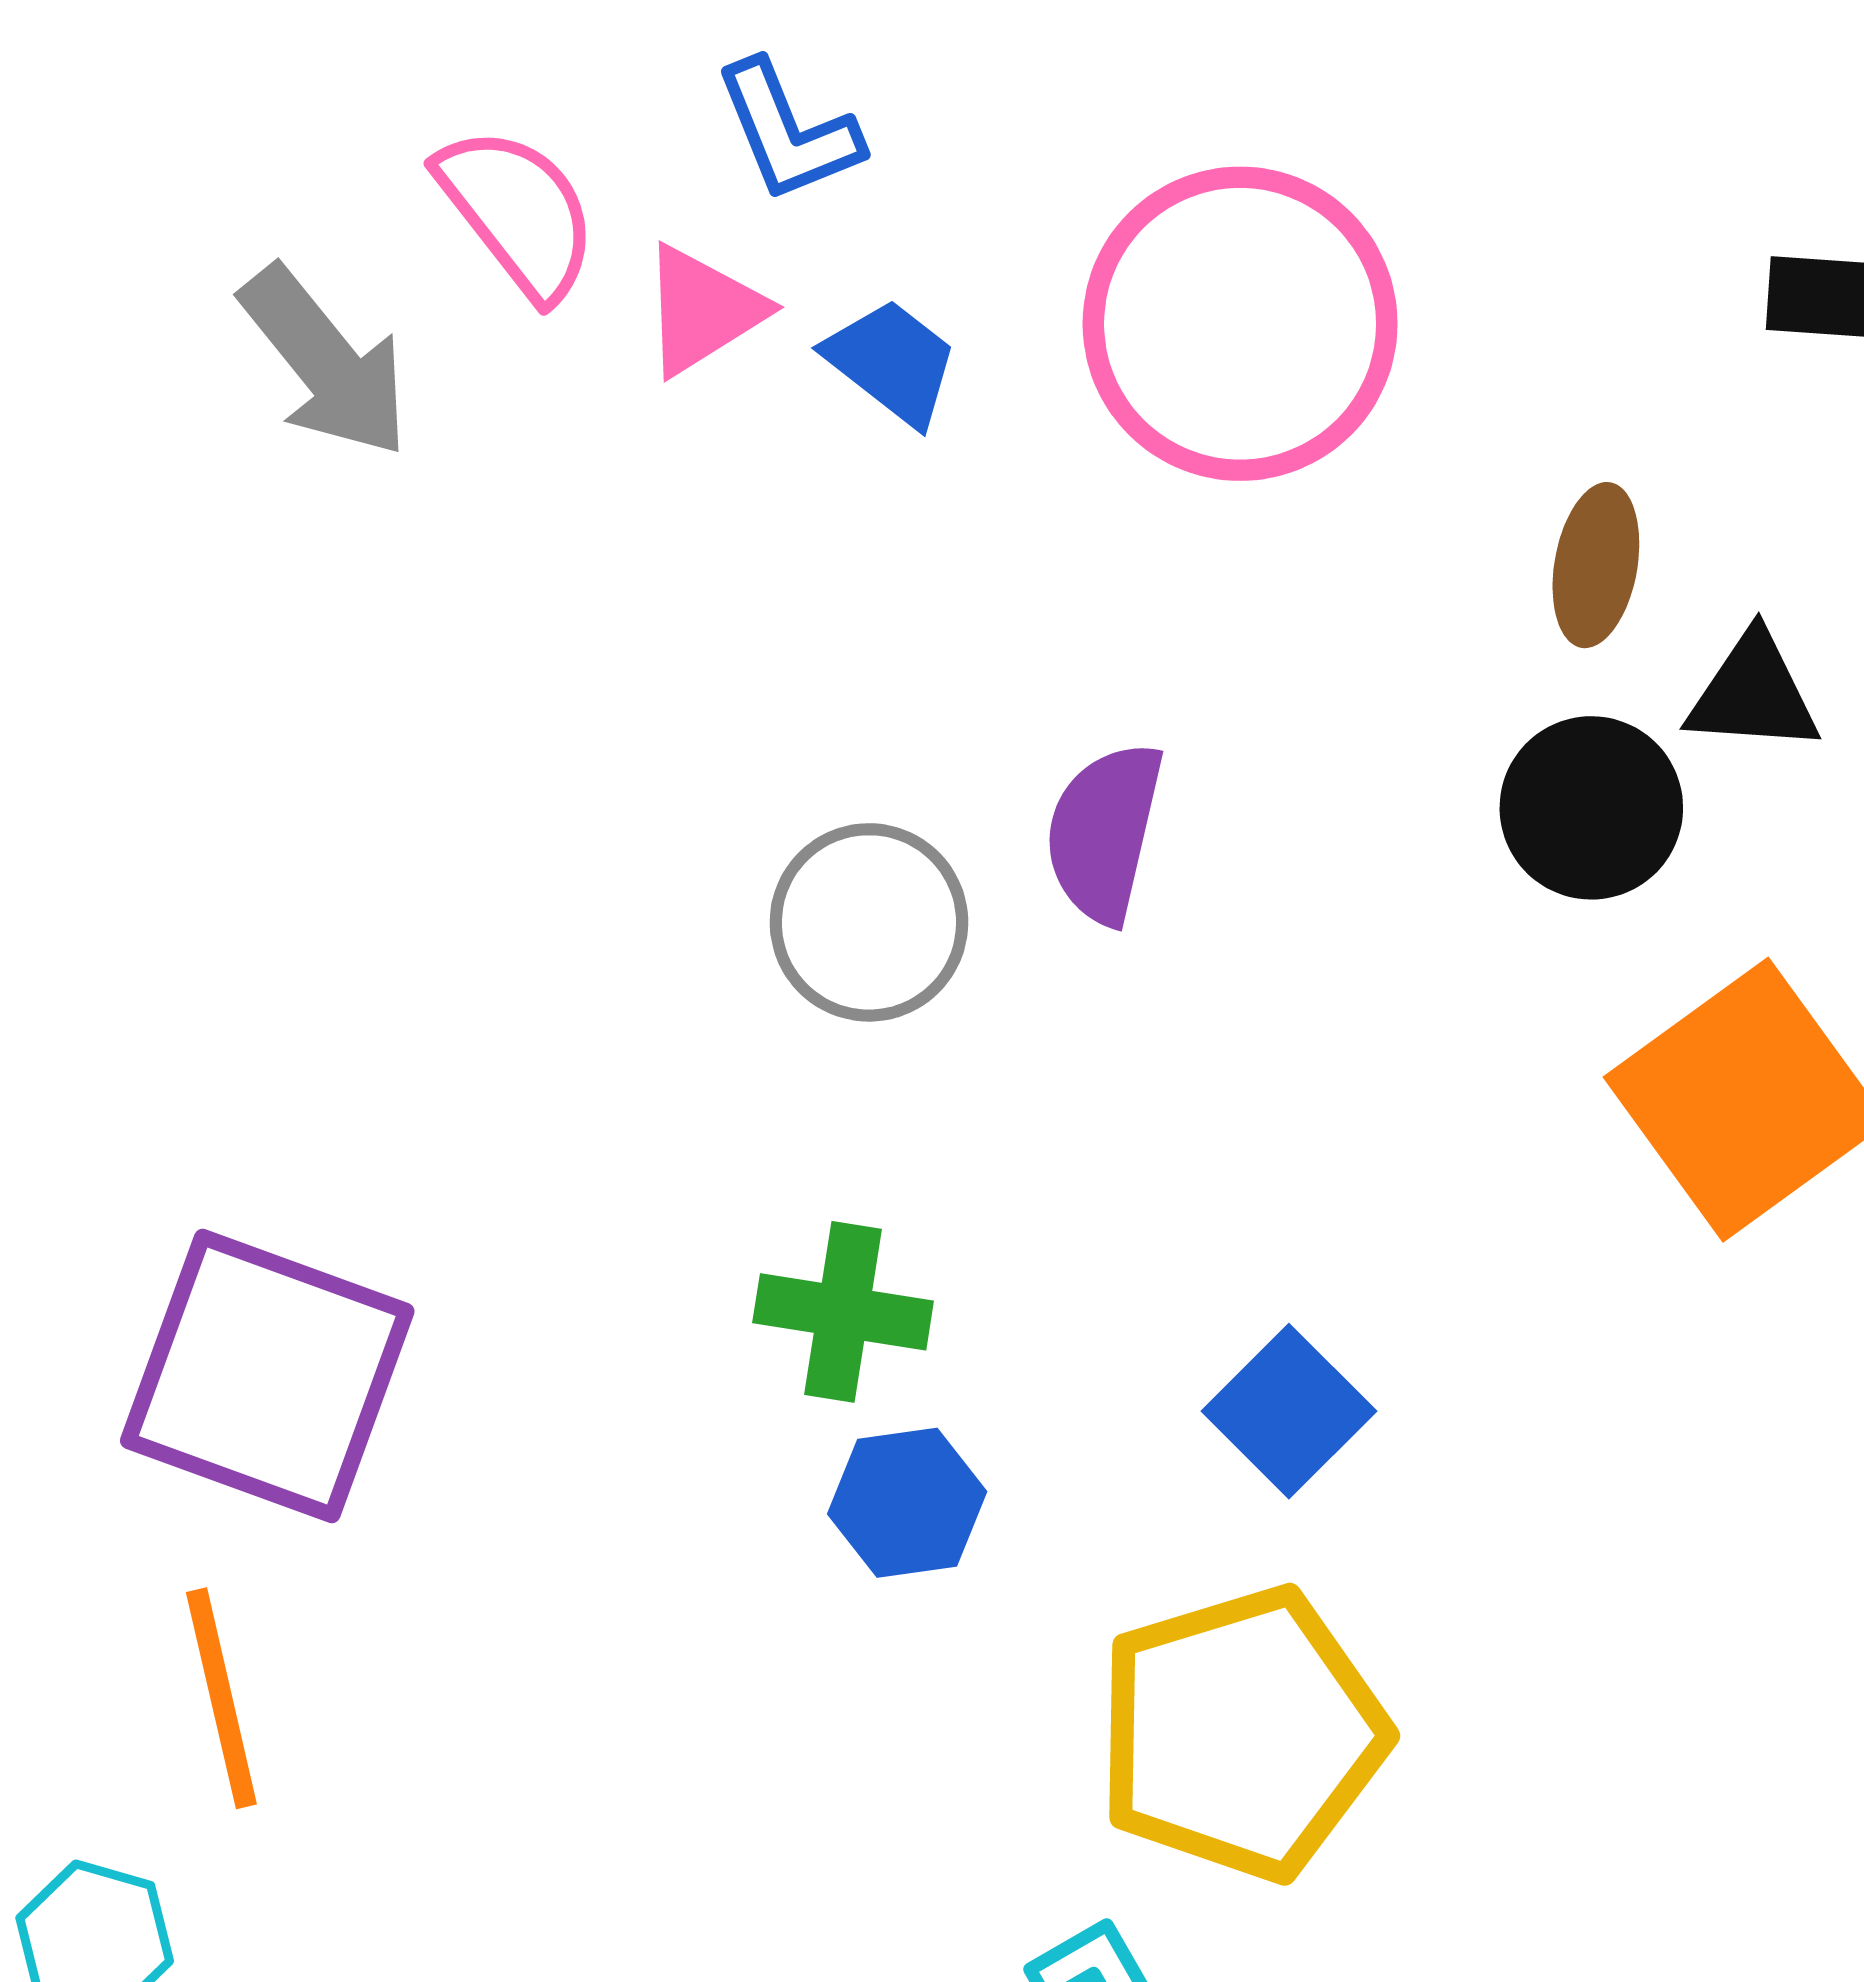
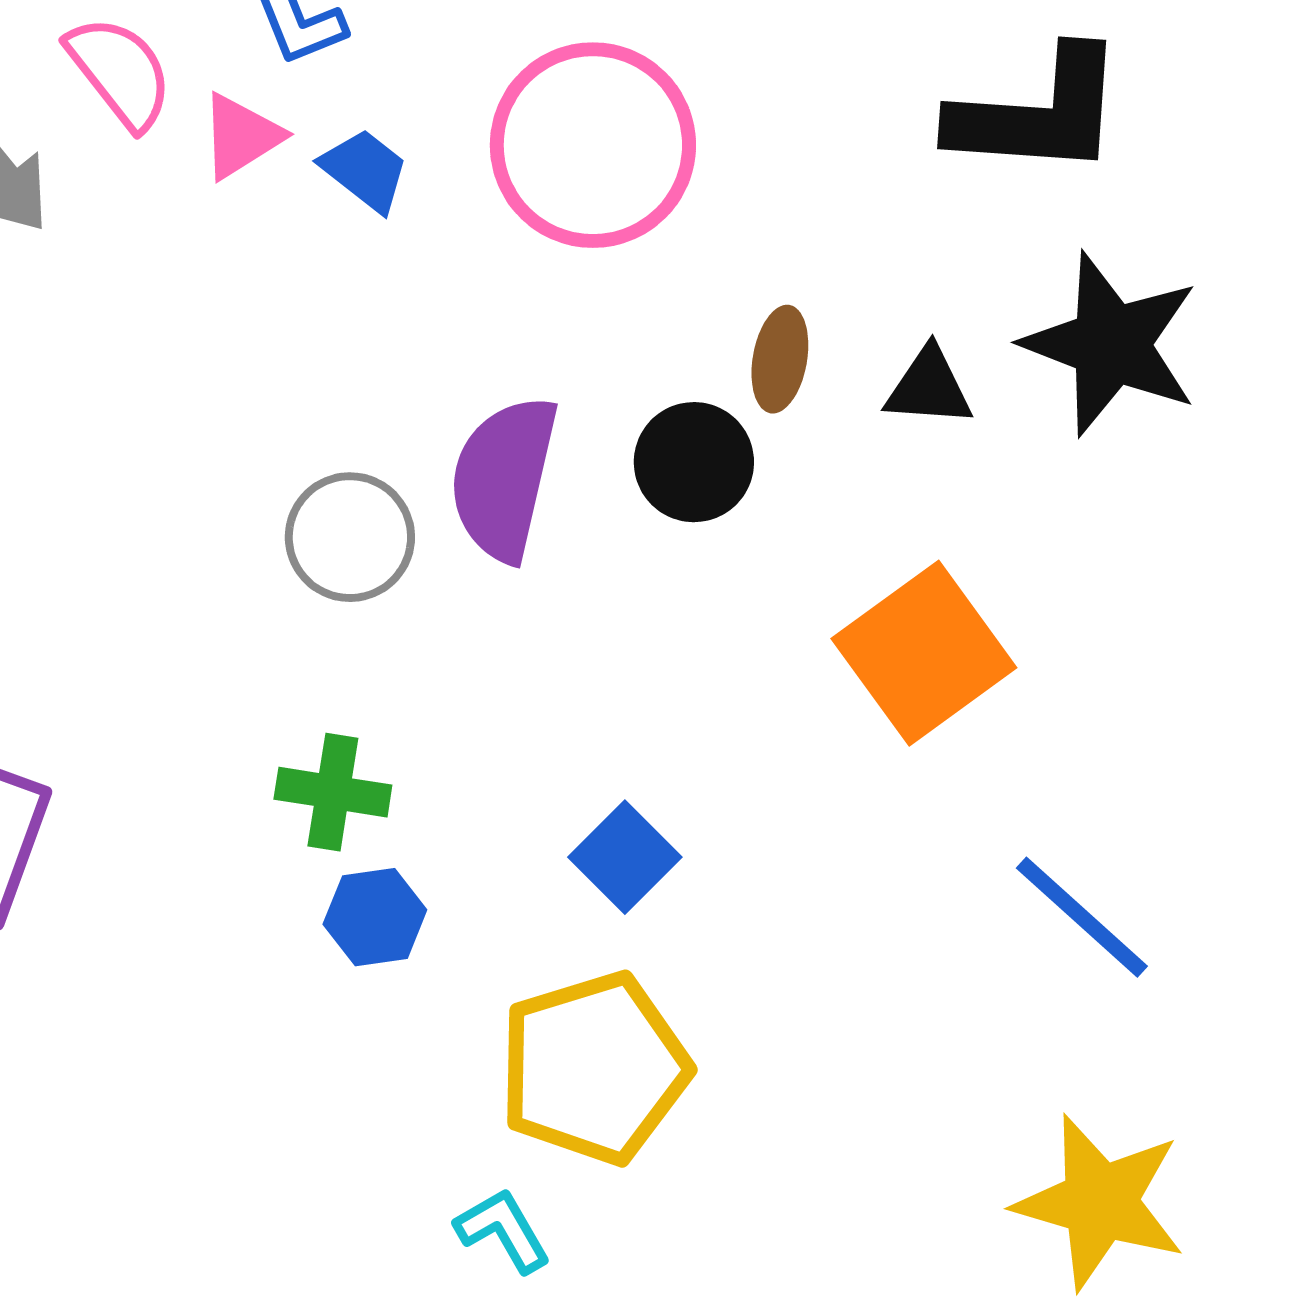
brown ellipse: (1596, 565) -> (780, 359), moved
black circle: (1591, 808) -> (694, 462), moved
purple semicircle: (1104, 832) -> (504, 478), size x1.4

